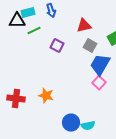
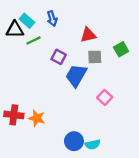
cyan rectangle: (28, 13) -> (27, 21), turned 56
gray square: (90, 46) -> (95, 57), turned -32
blue trapezoid: (100, 65) -> (76, 76), moved
orange star: (46, 96) -> (37, 118), moved

